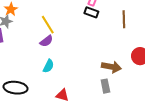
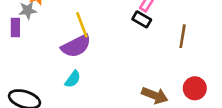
purple semicircle: (46, 41) -> (76, 46), size x1.6

